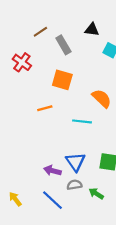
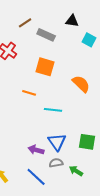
gray rectangle: (63, 45) -> (46, 35), turned -36
orange line: (45, 108) -> (29, 93), turned 32
cyan line: (82, 121) -> (53, 110), moved

